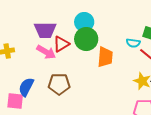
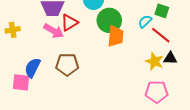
green circle: (86, 39) -> (109, 20), moved
cyan semicircle: (133, 43) -> (145, 21), turned 128

